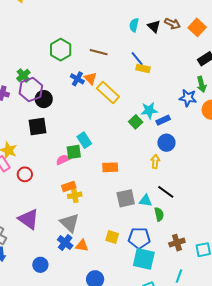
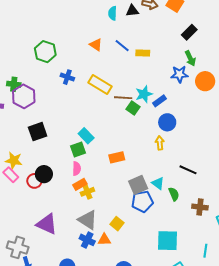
black triangle: (154, 26) -> (132, 11), turned -40
brown line: (99, 52) -> (123, 98), moved
yellow rectangle: (143, 68) -> (143, 53), moved
green cross: (23, 76) -> (14, 84), turned -32
orange triangle: (90, 78) -> (96, 45), moved
black circle: (44, 99) -> (44, 174), moved
pink semicircle: (63, 160) -> (77, 169), moved, turned 128
black line: (166, 192) -> (188, 170), moved
cyan triangle: (146, 201) -> (158, 183), turned 40
yellow square: (112, 237) -> (117, 224), moved, turned 32
blue pentagon: (139, 238) -> (142, 202), moved
brown cross: (177, 243) -> (200, 207), moved, turned 35

